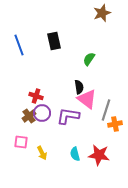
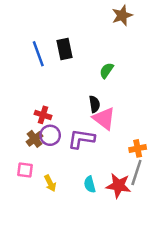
blue line: (19, 45) -> (38, 54), moved
gray line: (106, 110) -> (136, 172), moved

